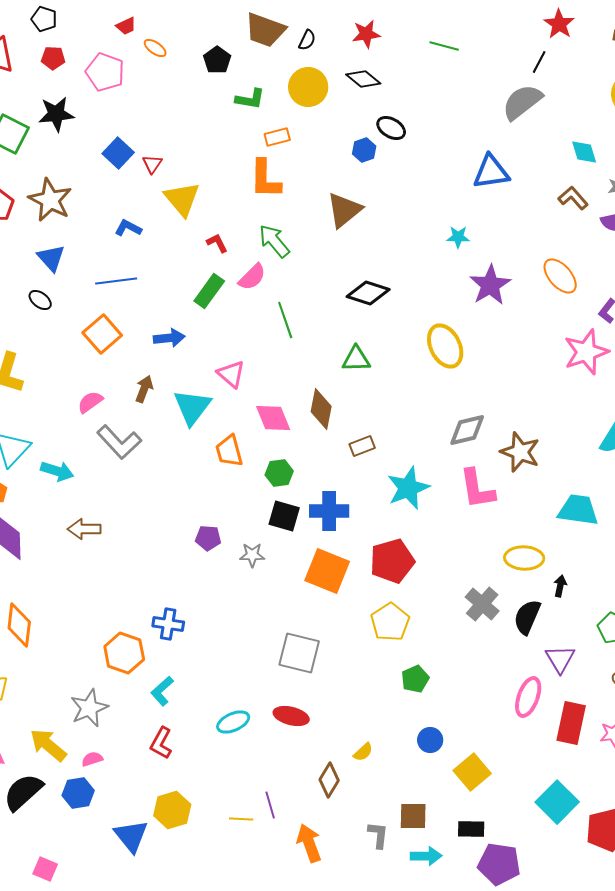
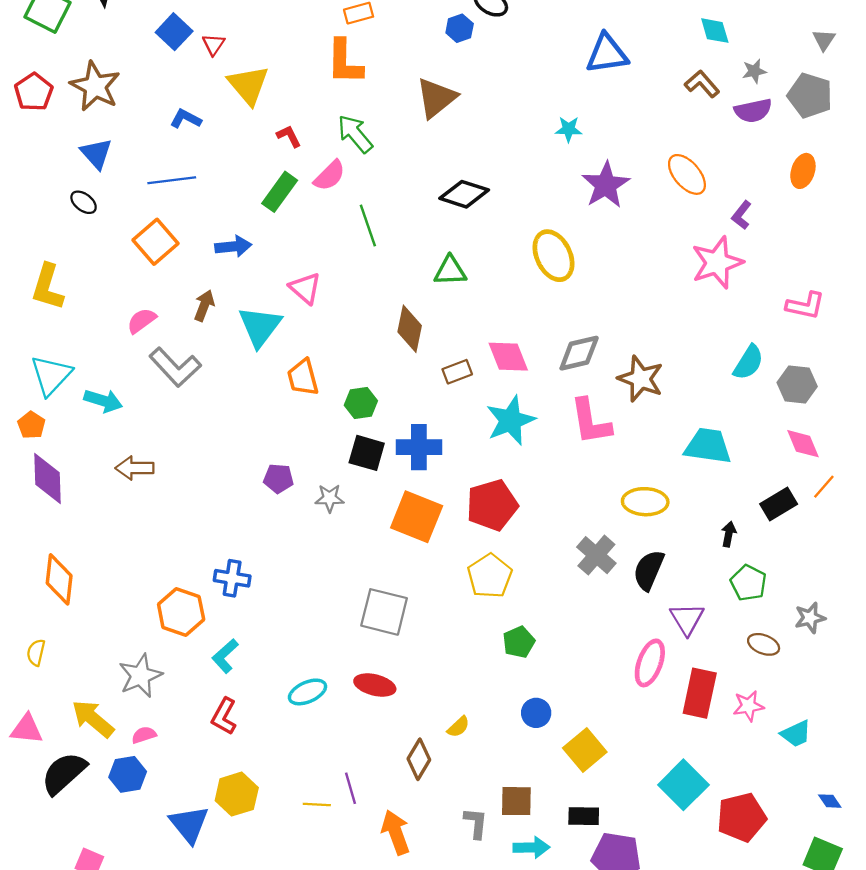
pink diamond: (273, 418) -> (508, 357), moved
black arrow: (560, 586) -> (729, 534), moved

